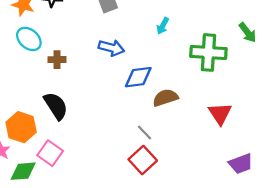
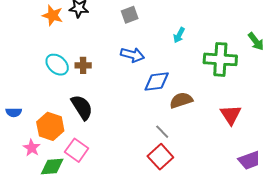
cyan ellipse: (29, 39) -> (57, 65), moved

